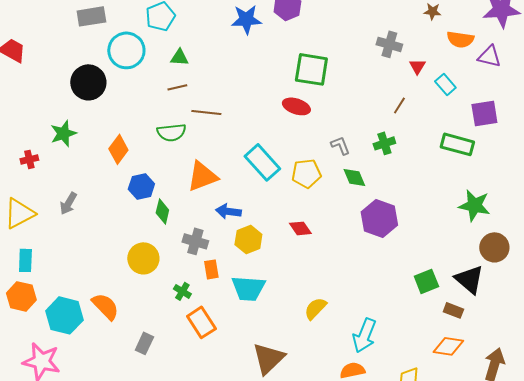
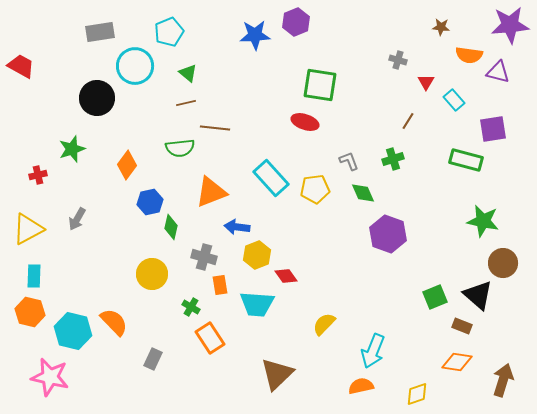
gray cross: (389, 44) -> (398, 60), size x0.7
green triangle: (179, 57) -> (188, 73), turned 36
red diamond: (300, 228) -> (286, 276), moved

